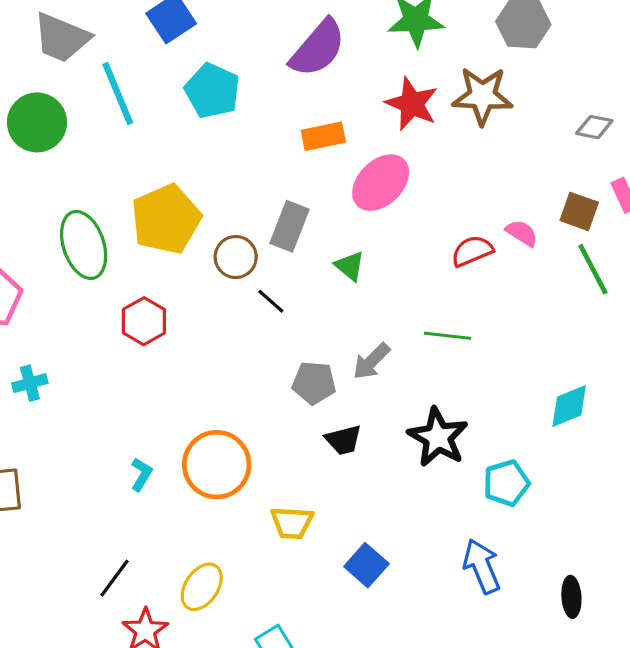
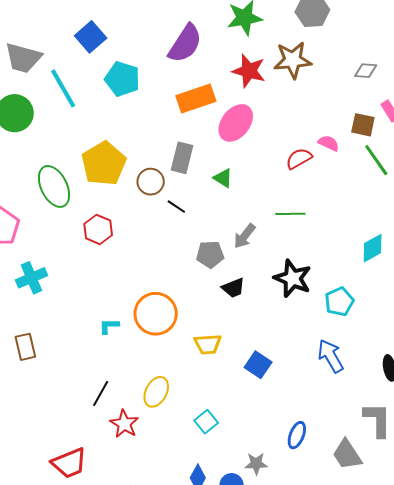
orange rectangle: (323, 136) -> (196, 98), size x1.4
cyan cross: (30, 383) -> (31, 278), size x1.4
cyan L-shape: (141, 474) -> (109, 326), turned -115

